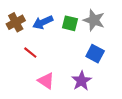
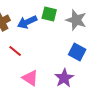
green square: (70, 23) -> (49, 14), moved

